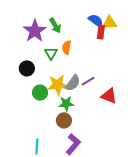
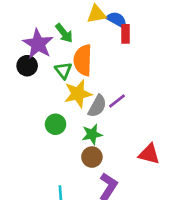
yellow triangle: (110, 23) -> (96, 14), moved
orange semicircle: (67, 47) -> (83, 60), size x1.6
black circle: (27, 68) -> (27, 66), moved
yellow star: (58, 85) -> (78, 94), moved
red triangle: (109, 96) -> (149, 154), moved

